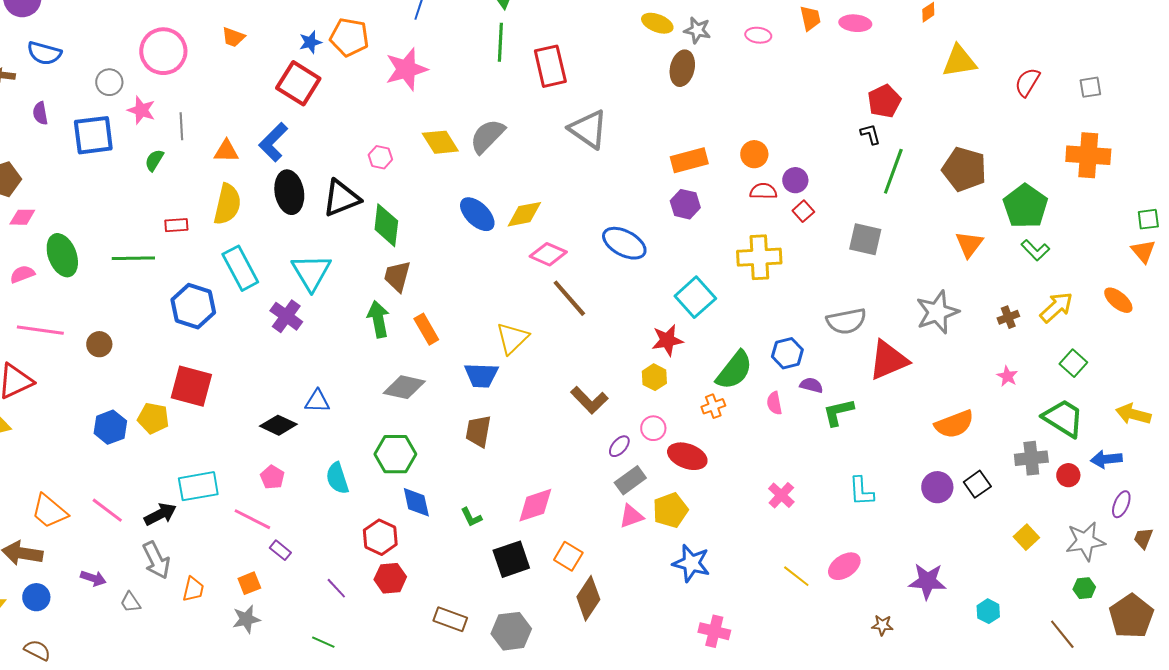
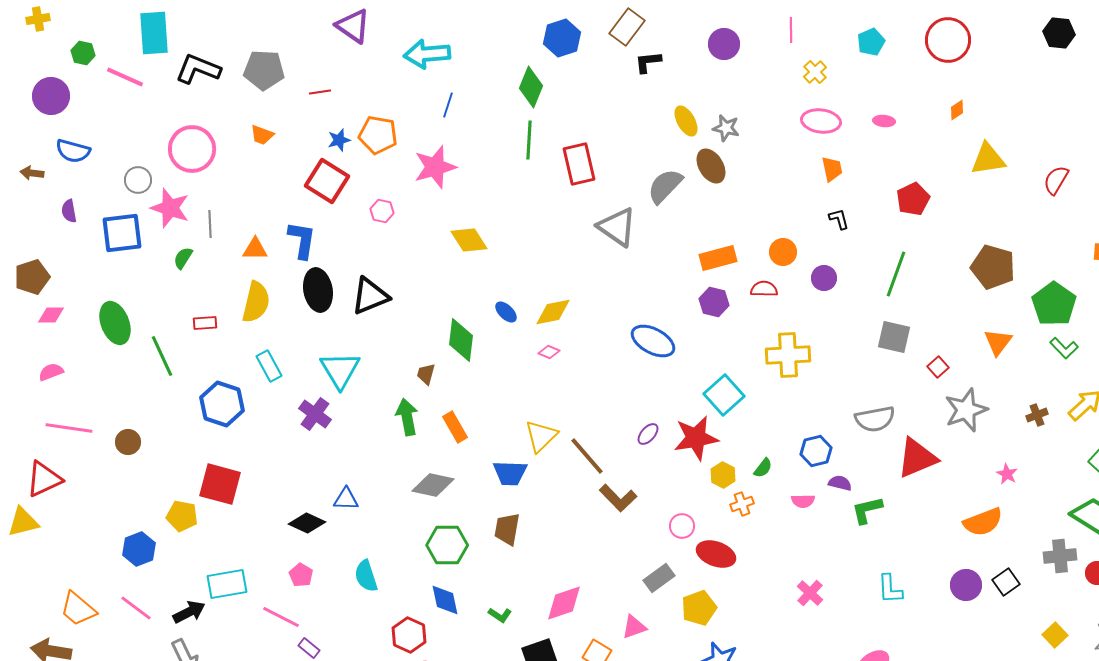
orange trapezoid: (810, 18) -> (832, 169), moved
yellow ellipse: (657, 23) -> (686, 121), turned 40
pink ellipse: (855, 23) -> (884, 121), size x0.7
pink ellipse: (758, 35) -> (821, 121), moved, size x1.5
brown ellipse: (682, 68) -> (711, 166), turned -44
pink star: (141, 110) -> (170, 208), size x1.4
black L-shape: (870, 134) -> (839, 219), moved
gray semicircle: (487, 136) -> (665, 186), moved
blue L-shape: (273, 142) -> (302, 240), turned 144
pink hexagon: (380, 157) -> (382, 211), moved
green line: (893, 171) -> (896, 274), moved
red semicircle: (763, 191) -> (764, 289), moved
red square: (803, 211) -> (938, 367), moved
blue ellipse: (477, 214) -> (506, 312), size x0.6
green diamond: (386, 225) -> (461, 340), moved
pink diamond: (548, 254) -> (549, 352), moved, size x0.6
green ellipse: (62, 255) -> (115, 323), moved
green line: (133, 258) -> (162, 356), turned 66
cyan rectangle: (240, 268) -> (269, 366), size x0.7
brown trapezoid: (397, 276) -> (426, 374), size x0.7
brown line: (569, 298) -> (587, 456), moved
red star: (667, 340) -> (696, 438), size x1.4
green semicircle: (734, 370) -> (763, 468), size x0.5
pink star: (1007, 376) -> (1007, 474), moved
yellow hexagon: (654, 377) -> (723, 475), moved
pink semicircle: (774, 403) -> (803, 501), turned -80
blue hexagon: (110, 427) -> (139, 549), moved
purple ellipse: (619, 446) -> (648, 434), moved
green hexagon: (395, 454) -> (447, 545), moved
pink triangle: (631, 516) -> (634, 627), moved
green L-shape: (471, 517) -> (500, 615), turned -30

